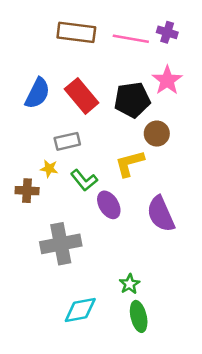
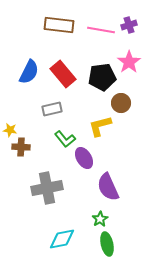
purple cross: (167, 32) -> (129, 25), turned -35
yellow star: (49, 169) -> (10, 130), moved
purple semicircle: (161, 214) -> (108, 187), moved

